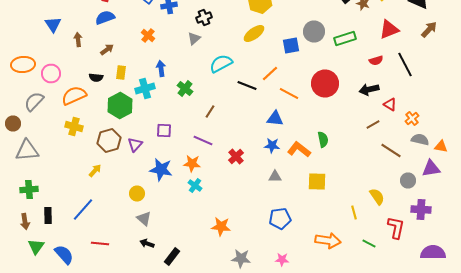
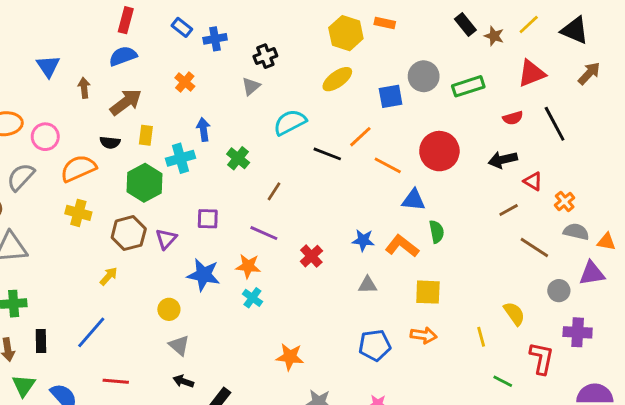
brown arrow: (107, 50) -> (126, 102), size x1.6
blue triangle: (275, 118) -> (414, 200), moved
orange arrow: (328, 240) -> (424, 335), moved, size x0.7

